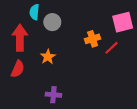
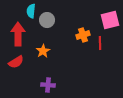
red line: (112, 48) -> (100, 43), turned -48
red semicircle: (18, 69) -> (16, 62), turned 35

